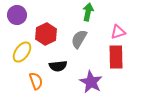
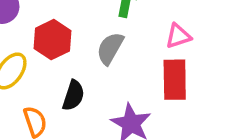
black semicircle: (58, 66) -> (73, 95), turned -66

